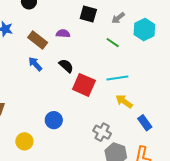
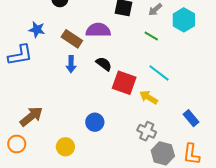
purple semicircle: (63, 34) -> (98, 30), size x1.6
blue arrow: (35, 64) -> (71, 64), turned -133
cyan line: (117, 78) -> (159, 73), turned 50
yellow arrow: (124, 101) -> (149, 97), moved

